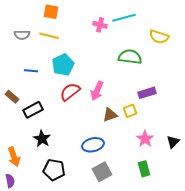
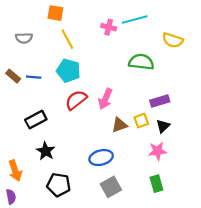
yellow line: (49, 36) -> (67, 39), moved, turned 48
cyan pentagon: (63, 65) -> (68, 71), turned -30
brown rectangle: (12, 97) -> (13, 76), moved
pink star: (145, 139) -> (158, 151), turned 30
black triangle: (173, 142) -> (163, 126), moved

